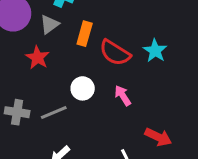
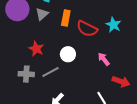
red star: (37, 58) -> (36, 49), moved
pink arrow: (123, 96) -> (104, 59), moved

